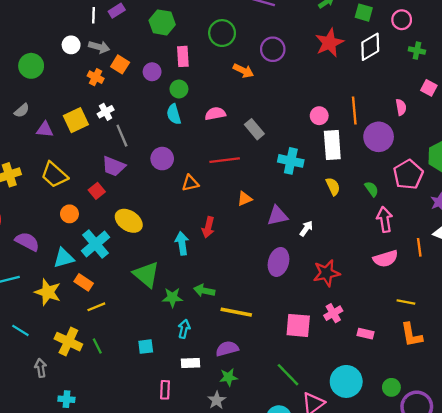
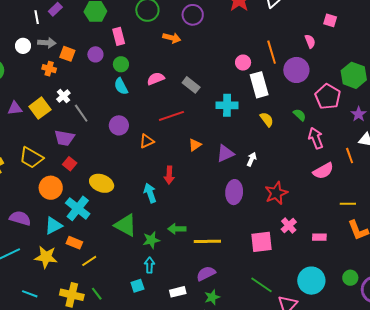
purple triangle: (45, 130) -> (15, 108), moved
purple trapezoid: (114, 166) -> (64, 138), moved
orange circle: (69, 214) -> (51, 188), size x1.5
cyan arrow: (184, 329) -> (149, 265), moved

